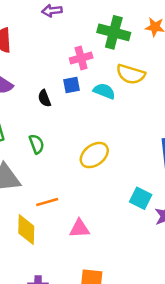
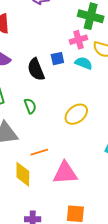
pink cross: (81, 58) -> (78, 40), moved
black semicircle: (44, 98) -> (36, 69), size x1.6
pink triangle: (79, 229) -> (65, 173), size x1.5

